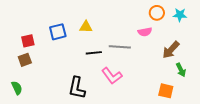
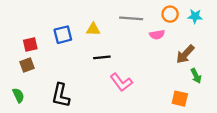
gray line: (120, 47) -> (131, 18), moved
black L-shape: (77, 88) -> (61, 95), moved

